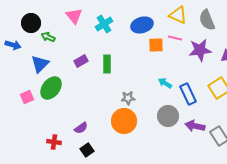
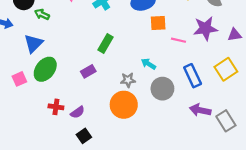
pink line: (175, 38) -> (179, 40), moved
purple rectangle: (81, 61) -> (88, 71), moved
green rectangle: (107, 64) -> (105, 43), turned 30
cyan arrow: (165, 83) -> (148, 64), moved
gray circle: (168, 116) -> (162, 89), moved
red cross: (54, 142) -> (56, 107), moved

